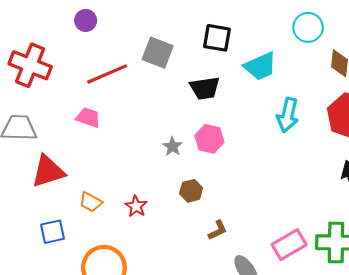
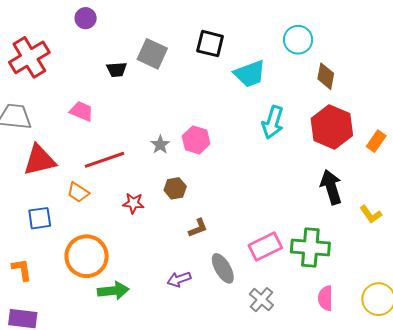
red cross: (30, 65) -> (29, 57), turned 33
red line: (107, 74) -> (105, 160), moved
black trapezoid: (205, 88) -> (117, 70), moved, size x0.7
red star: (136, 206) -> (133, 203), moved, turned -30

